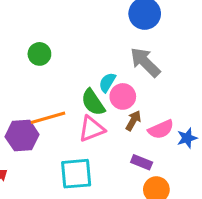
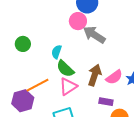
cyan semicircle: (107, 82) -> (56, 52), moved
pink circle: (123, 96) -> (78, 21), moved
brown arrow: (133, 121) -> (95, 75), size x1.5

